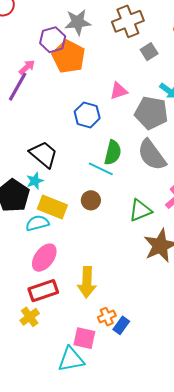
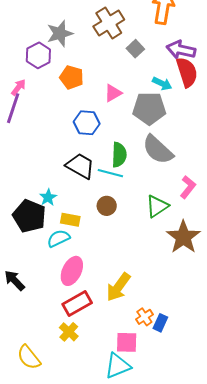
orange pentagon: (69, 57) -> (72, 77), moved, size x0.7
black trapezoid: (44, 154) -> (80, 166), moved
yellow rectangle: (52, 207) -> (70, 220), size x0.7
yellow arrow: (87, 282) -> (118, 287), turned 44

